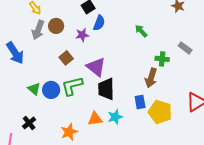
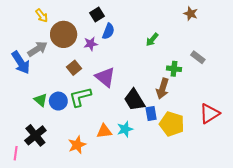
brown circle: (56, 26) -> (64, 34), size x1.6
gray arrow: (38, 30) -> (38, 49), moved, turned -144
green arrow: (141, 31) -> (152, 40), turned -96
black trapezoid: (106, 89) -> (134, 100), moved, turned -30
black cross: (29, 123) -> (35, 135), size x1.5

